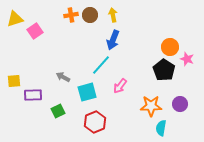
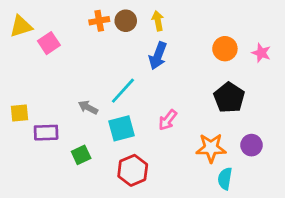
orange circle: (170, 47) -> (225, 49), moved
pink star: (187, 59) -> (261, 53), moved
cyan line: (101, 65) -> (123, 91), moved

